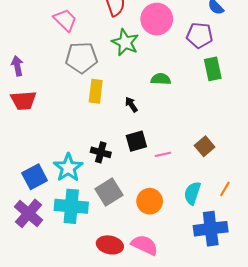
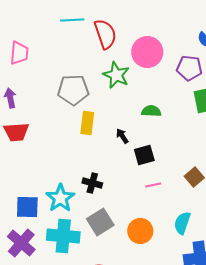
pink trapezoid: (65, 20) -> (19, 53), moved, turned 50
black square: (136, 141) -> (144, 155), moved
blue square: (35, 177) -> (27, 207), turned 30

